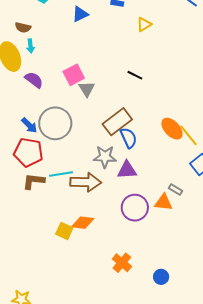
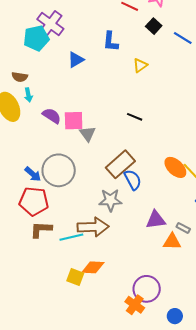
pink square: (74, 75) -> (74, 121), turned 30
purple semicircle: (34, 80) -> (52, 116), moved
purple triangle: (127, 170) -> (156, 220), moved
cyan line: (61, 174) -> (71, 237), moved
purple circle: (135, 208) -> (147, 289), moved

